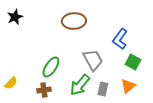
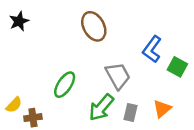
brown ellipse: (74, 21) -> (94, 26), turned 65
green square: (133, 62) -> (177, 67), moved
brown cross: (44, 90) -> (33, 118), moved

